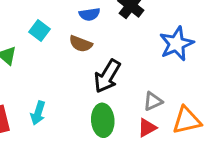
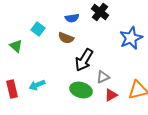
gray triangle: (153, 101) -> (103, 77), moved
cyan arrow: (38, 113) -> (37, 85), turned 49
green ellipse: (103, 120) -> (81, 90), turned -70

